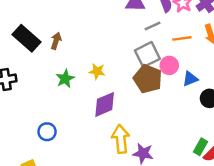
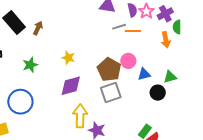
orange line: (182, 38) -> (133, 31), moved
gray square: (147, 55) -> (111, 93), moved
green star: (65, 79) -> (30, 65), moved
blue circle: (47, 132) -> (20, 102), size x1.6

